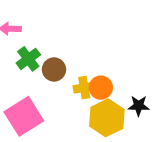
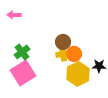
green cross: (28, 59) -> (22, 52), moved
brown circle: (54, 69) -> (63, 42), moved

